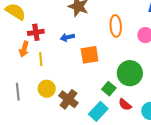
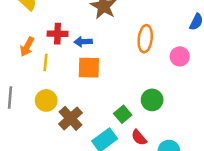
red cross: (36, 32) -> (58, 34), moved
orange square: (90, 55) -> (89, 68), moved
green circle: (130, 73) -> (152, 100), size x0.7

